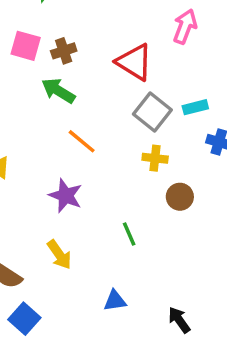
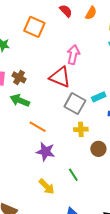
pink arrow: (185, 27) -> (73, 55), moved
brown cross: (64, 51) -> (19, 77), turned -32
purple star: (65, 196) -> (46, 152), moved
yellow arrow: (59, 255) -> (47, 187), moved

